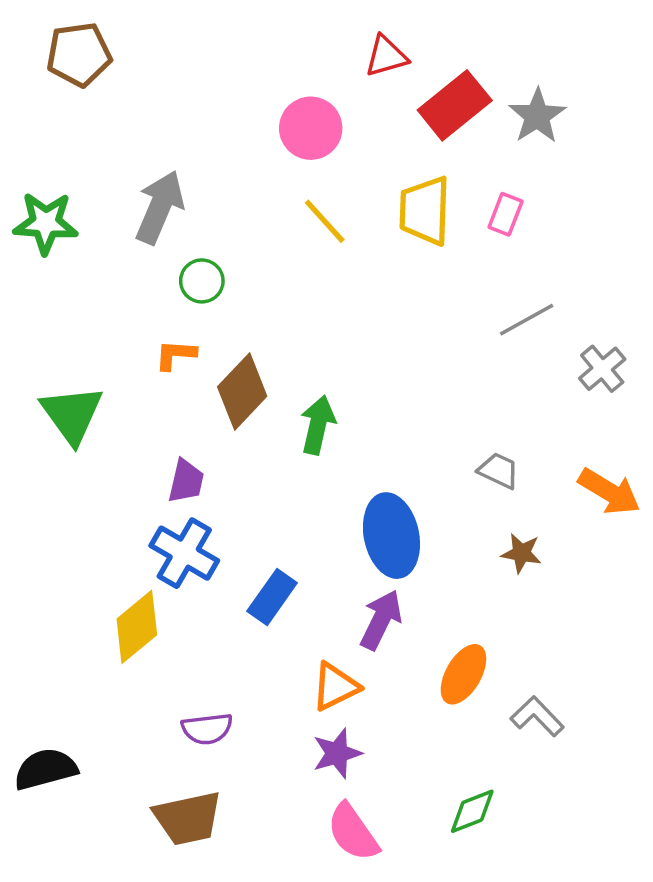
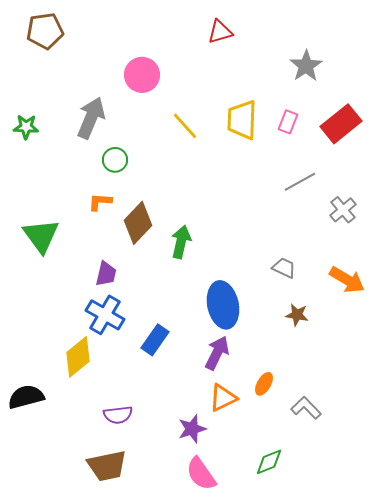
red rectangle: (455, 105) -> (341, 124), moved
pink circle: (311, 128) -> (142, 75), moved
green star: (46, 223) -> (26, 127), size x0.7
orange ellipse: (463, 674) -> (264, 384), size x0.7
orange triangle: (335, 687) -> (223, 398), moved
black semicircle: (46, 769) -> (26, 397), moved

